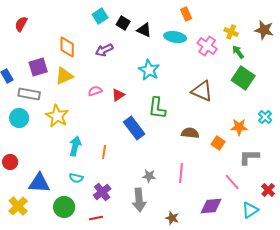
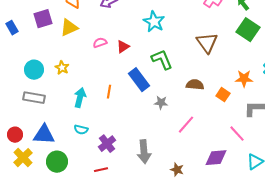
brown triangle: (202, 91) -> (207, 43), turned 30
gray rectangle: (29, 94) -> (34, 98), moved
green L-shape: (157, 108) -> (162, 60), turned 150
yellow star: (57, 116) -> (62, 68), size x0.6
cyan circle: (19, 118) -> (34, 70), moved
orange line: (104, 152) -> (109, 92), moved
red circle: (10, 162) -> (15, 135), moved
pink line: (181, 173) -> (186, 125), turned 36
gray star: (149, 176) -> (161, 103), moved
green circle: (64, 207) -> (57, 162), moved

